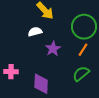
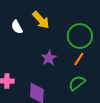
white semicircle: (35, 32) -> (17, 27), moved, turned -104

